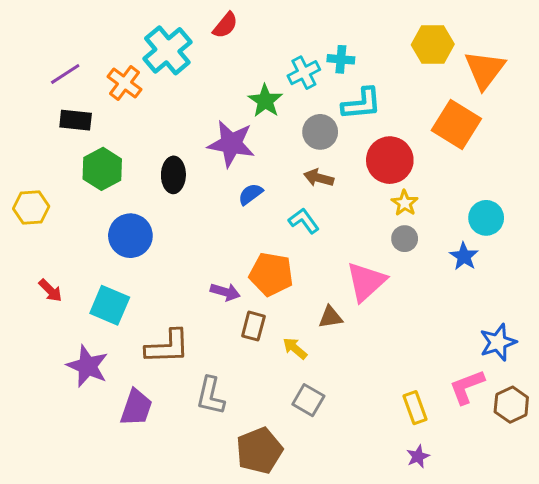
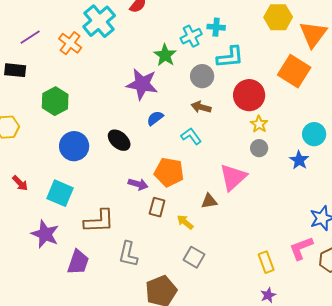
black rectangle: (76, 120) -> (15, 70), moved
black ellipse: (173, 175) -> (119, 140), moved, turned -50

